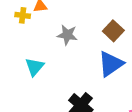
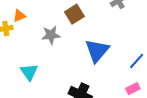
brown square: (113, 31) -> (74, 14), moved, turned 30

